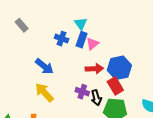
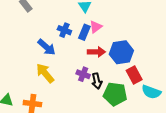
blue cross: (62, 39) -> (64, 30), moved
blue rectangle: (82, 40) -> (84, 32), moved
red rectangle: (115, 86) -> (134, 75), moved

